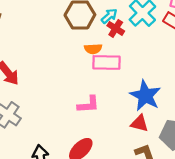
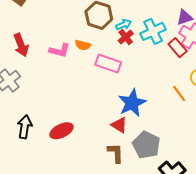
orange semicircle: (93, 49) -> (83, 45), moved
pink L-shape: (88, 104) -> (60, 50), moved

